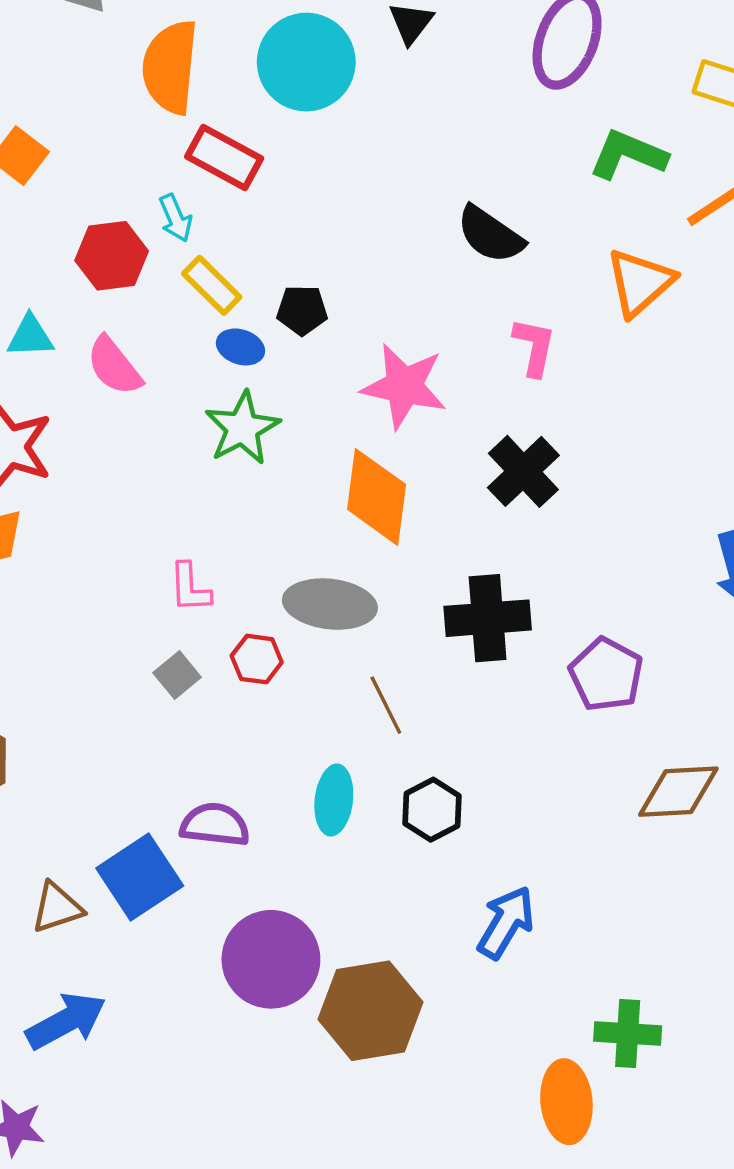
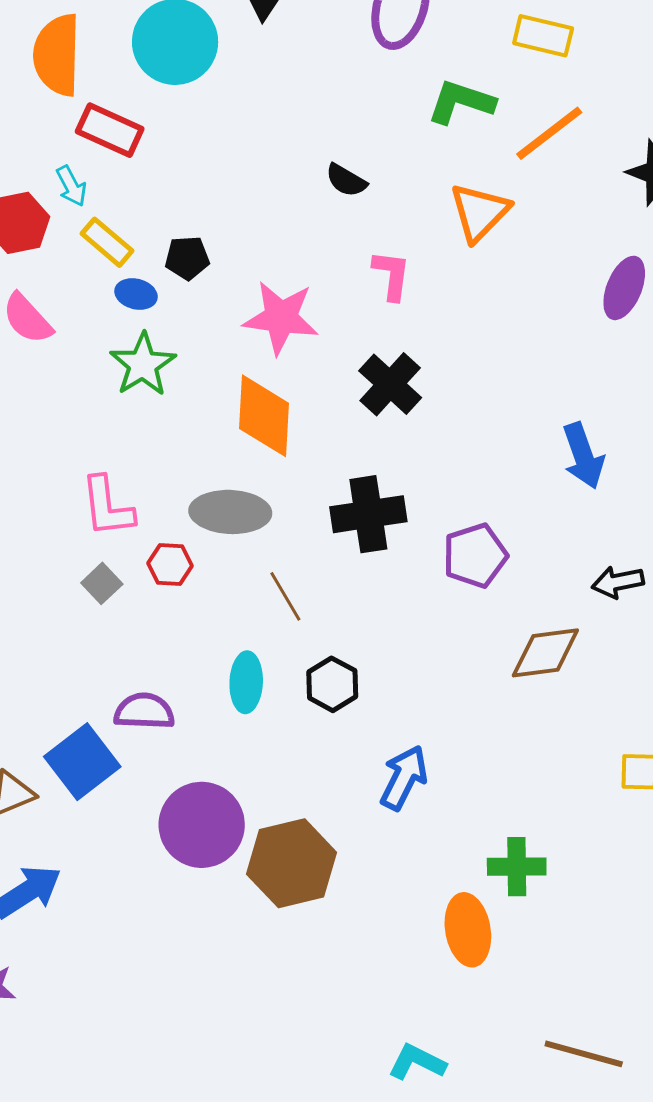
black semicircle: (490, 235) -> (346, 180), size x0.7
pink L-shape: (190, 588) -> (107, 507), size x1.4
purple pentagon: (606, 674) -> (475, 556), turned 30

